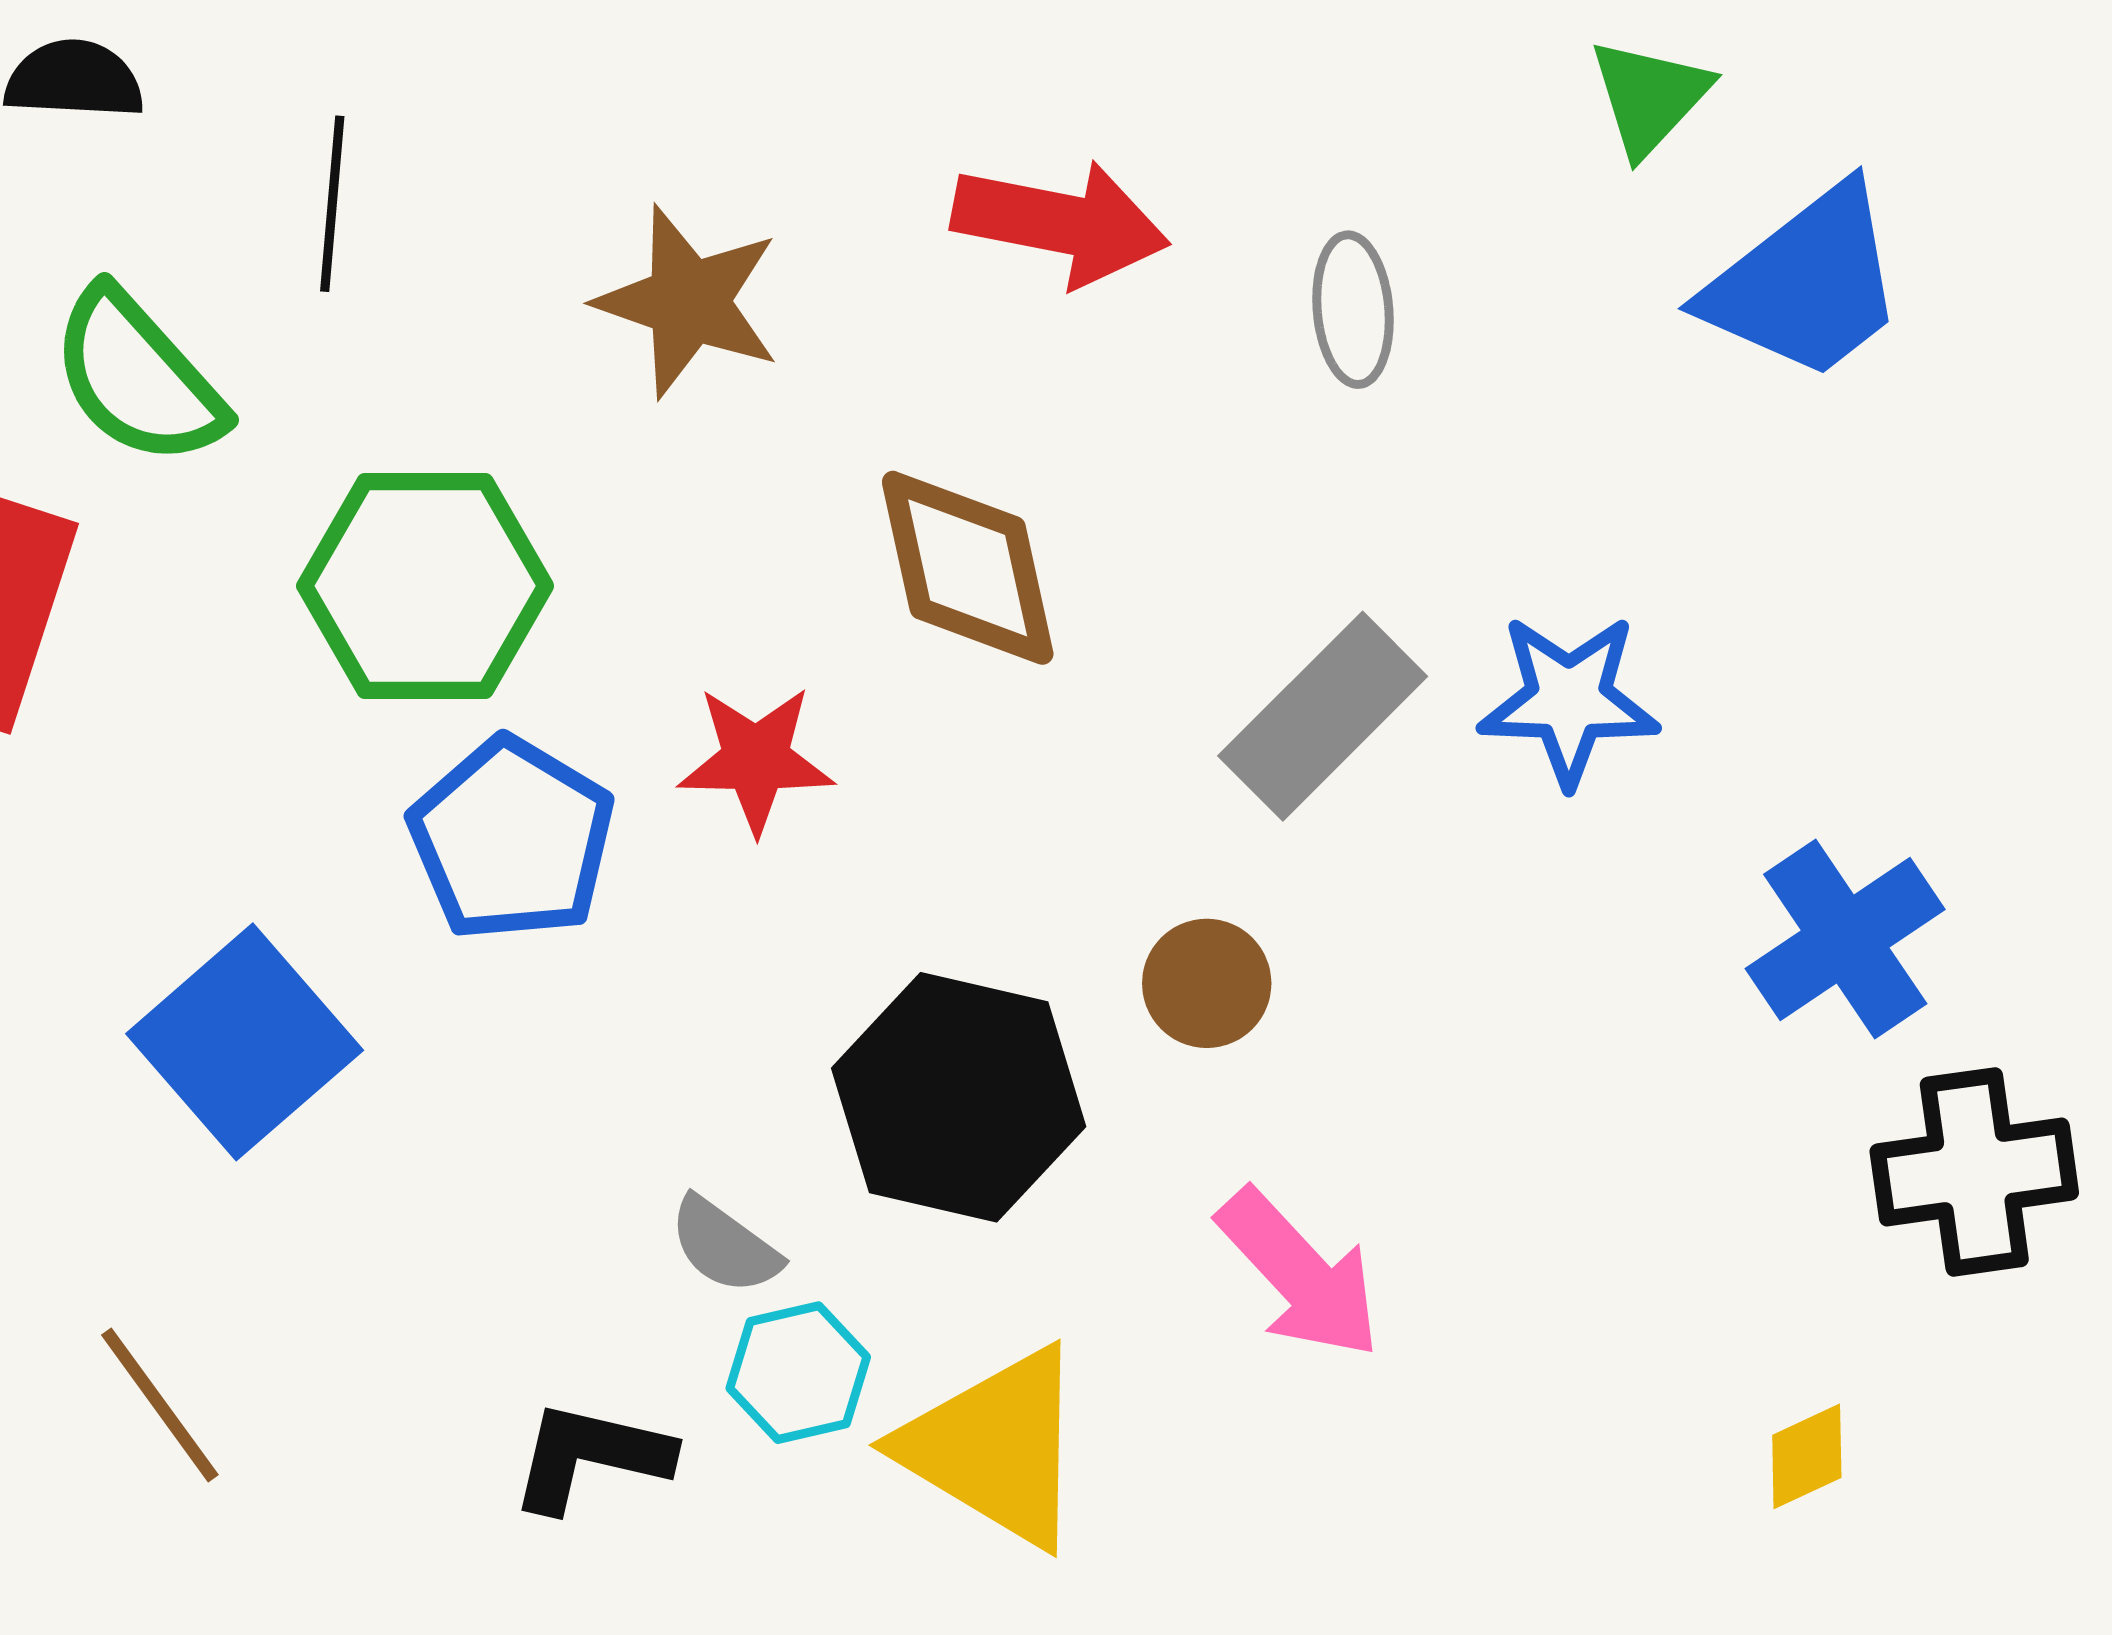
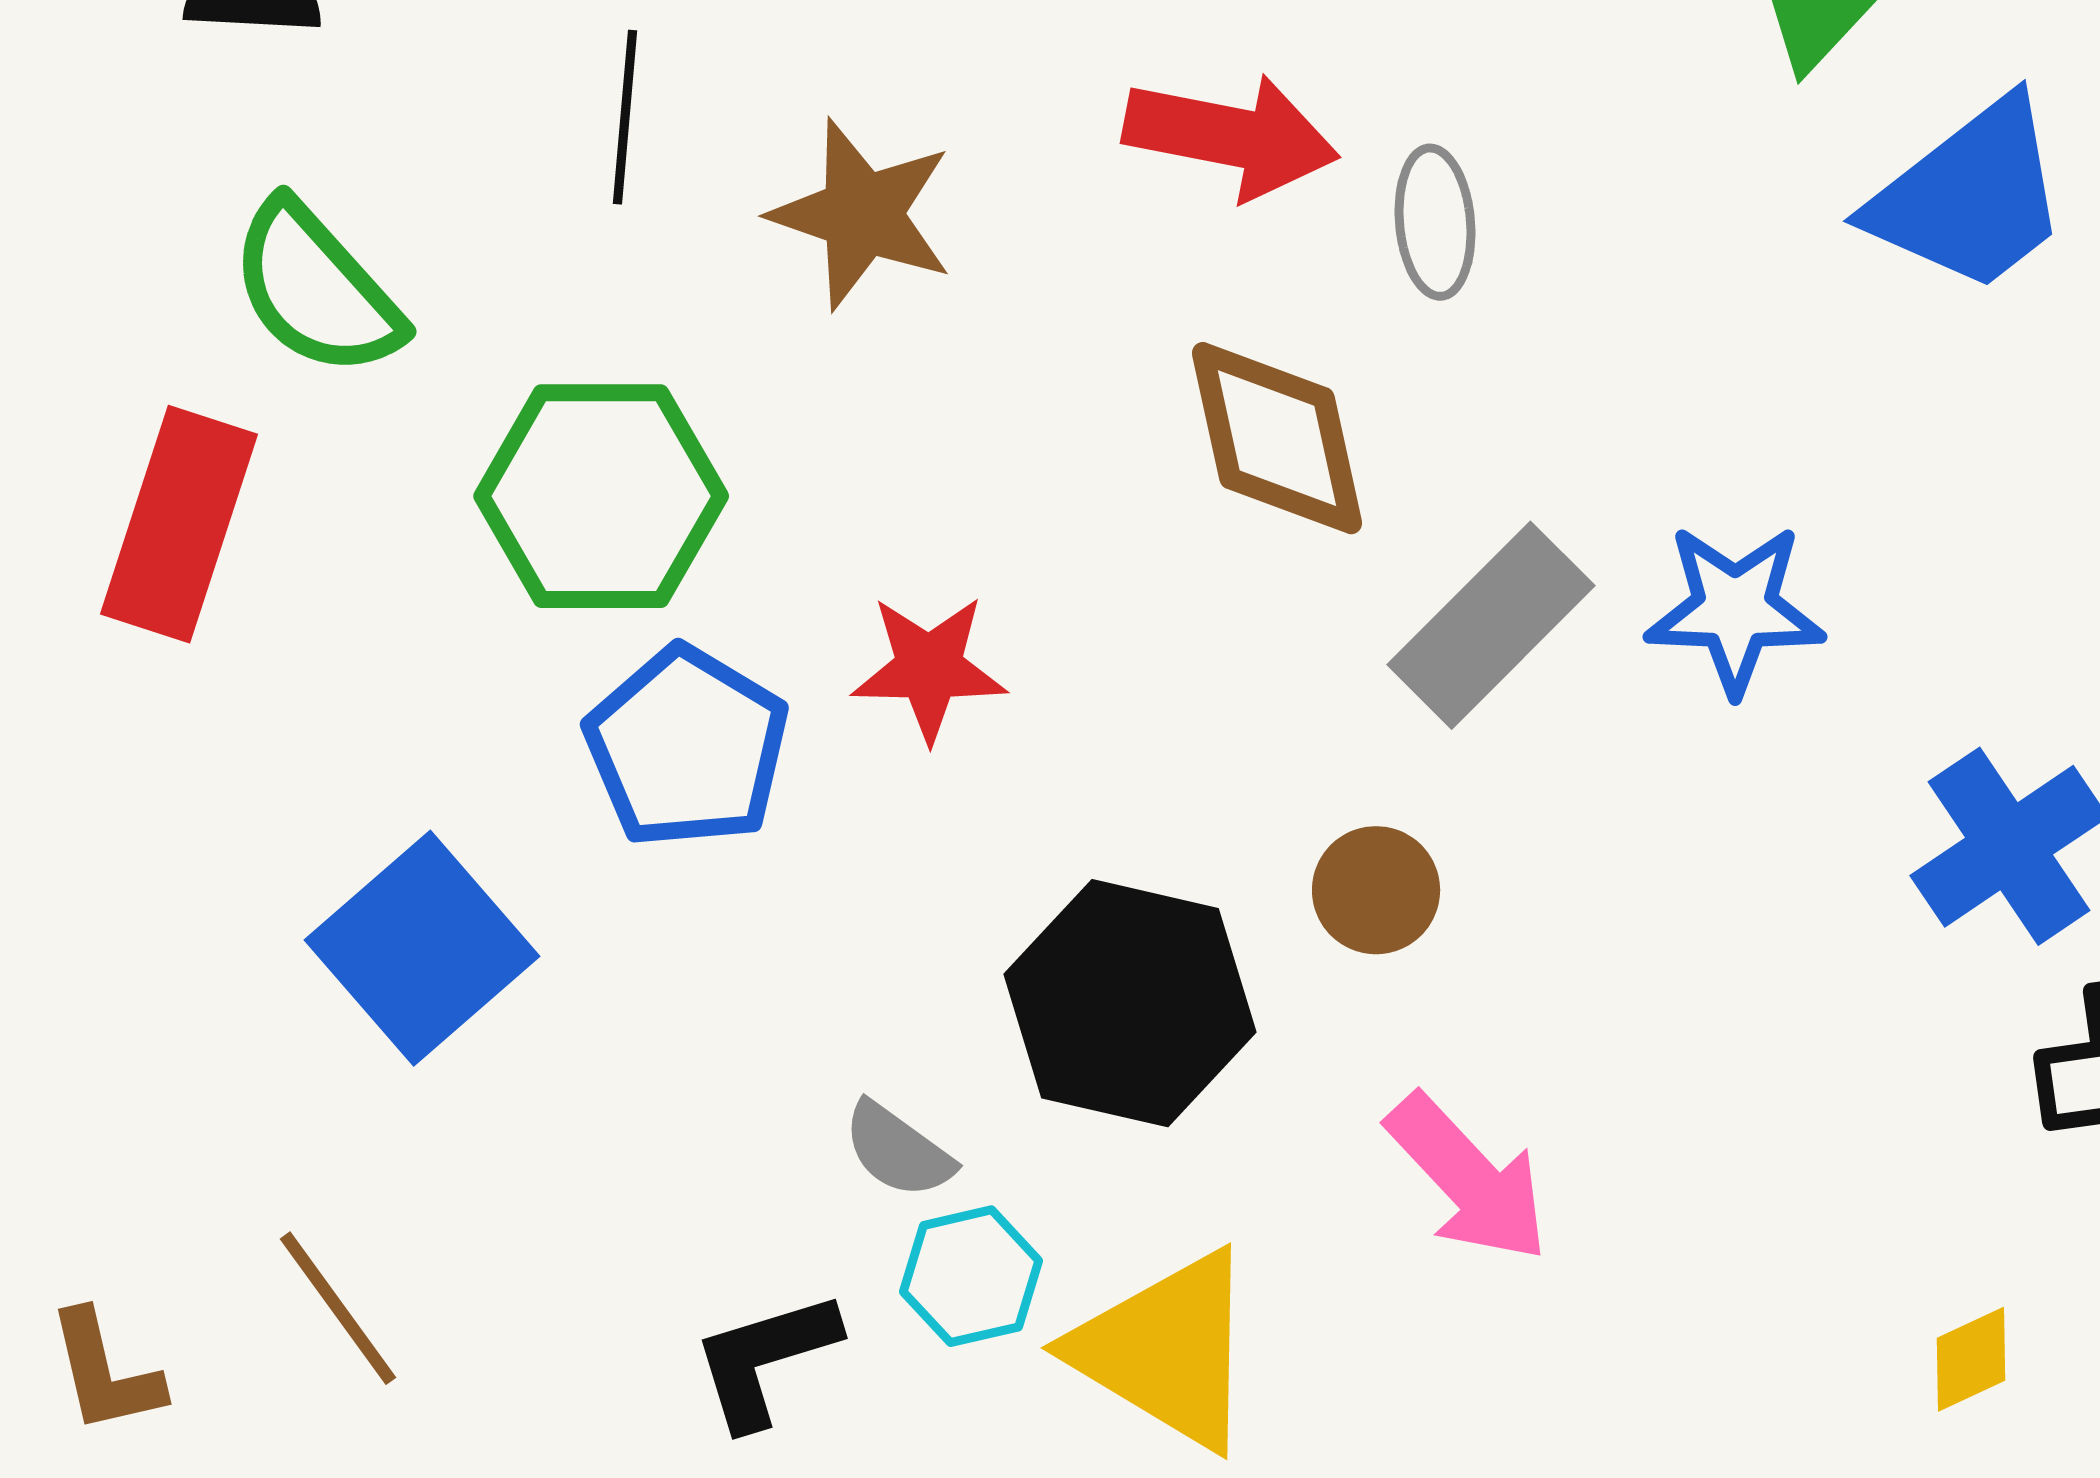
black line: (332, 204) -> (625, 117), moved
gray ellipse: (1353, 310) -> (1435, 222), moved
brown diamond: (968, 568) -> (1277, 438), moved
black L-shape: (590, 1456) -> (765, 1359), turned -30

